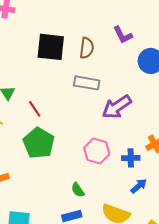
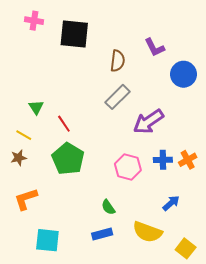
black square: (51, 47) -> (74, 34), moved
gray rectangle: (87, 83) -> (118, 97), turned -55
blue cross: (131, 158) -> (163, 160), moved

